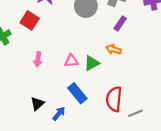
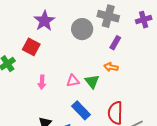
green triangle: (92, 63) -> (92, 81), turned -35

